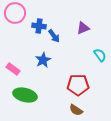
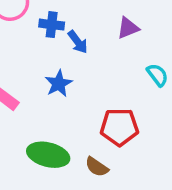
green ellipse: (25, 95) -> (48, 155), moved
brown semicircle: (76, 110) -> (97, 167), moved

